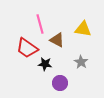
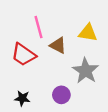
gray star: (81, 62) -> (86, 71), size x1.6
black star: (45, 64) -> (22, 98), moved

